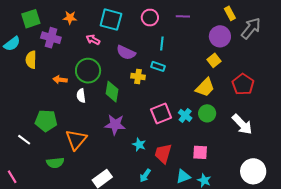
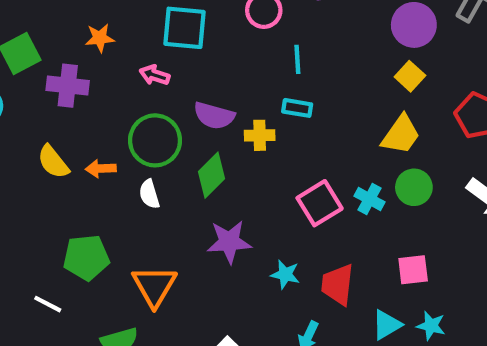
purple semicircle: (126, 53) -> (214, 116), moved
yellow semicircle: (31, 60) -> (53, 162), moved, turned -30
green diamond: (112, 92) -> (212, 175), turned 45

